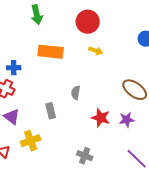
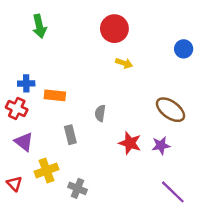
green arrow: (37, 15) -> (39, 26), moved
orange rectangle: (51, 52) -> (55, 95), moved, size x0.7
gray cross: (85, 156) -> (77, 188), moved

